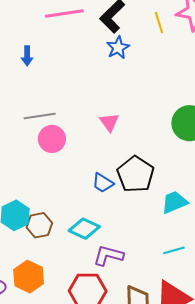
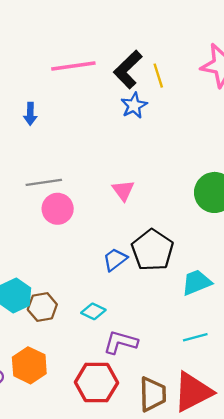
yellow line: (159, 23) -> (158, 76), moved
blue trapezoid: (103, 183) -> (115, 259), turned 110
cyan diamond: (84, 229) -> (93, 311), size x0.7

